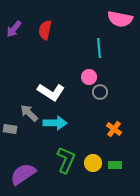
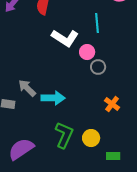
white L-shape: (51, 92) -> (65, 38), moved
green rectangle: (115, 165) -> (113, 156), moved

